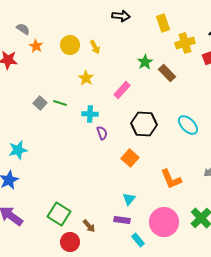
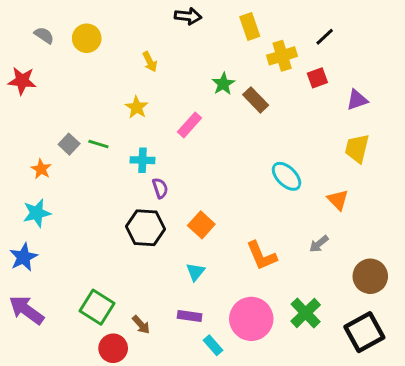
yellow circle: (70, 45) -> (87, 38), moved
orange star: (36, 46) -> (41, 169), moved
black hexagon: (144, 124) -> (145, 228), moved
cyan triangle: (129, 199) -> (195, 272), moved

